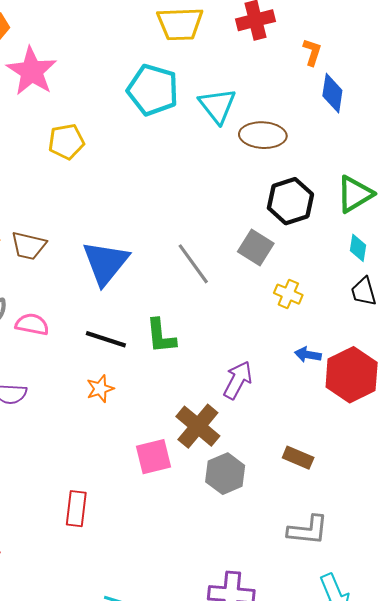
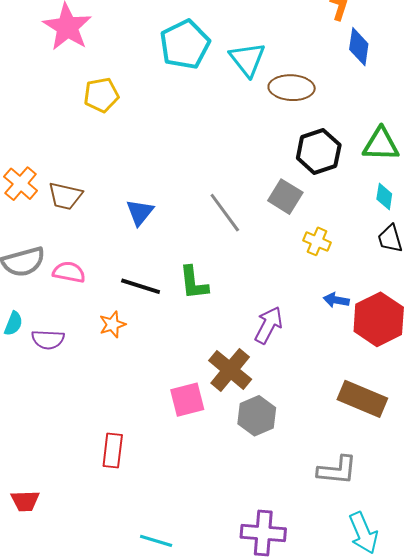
cyan pentagon: (153, 90) -> (185, 44), turned 30
green triangle: (355, 194) -> (381, 144), turned 33
blue triangle: (105, 263) -> (140, 212), size x0.6
orange star: (100, 389) -> (112, 324), moved
brown rectangle: (298, 458) -> (362, 399), moved, size x1.6

